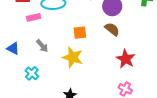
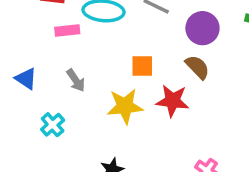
yellow star: (73, 57) -> (125, 106), turned -30
red star: (126, 59) -> (173, 101), moved, turned -30

